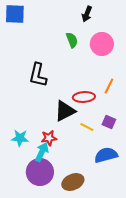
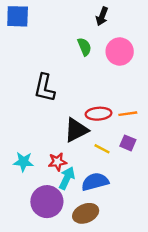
orange line: (109, 86) -> (128, 114), moved, turned 56
cyan arrow: (42, 152) -> (67, 178), moved
blue semicircle: (106, 155) -> (95, 182), moved

